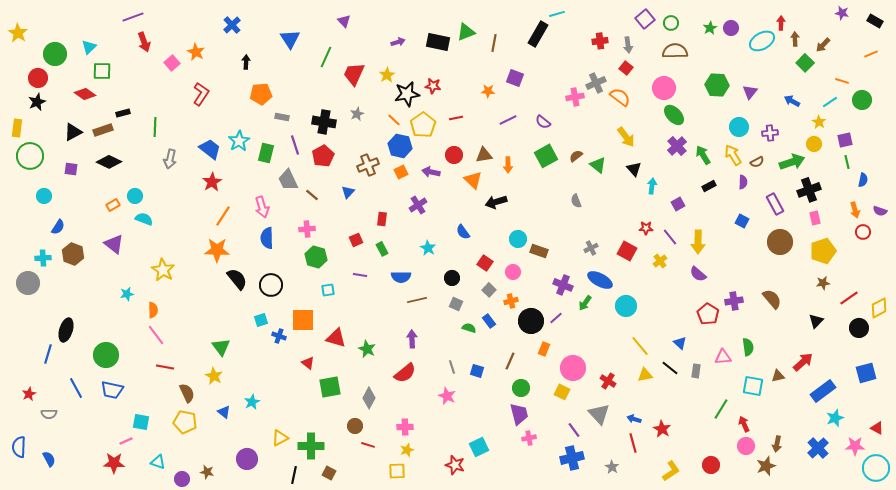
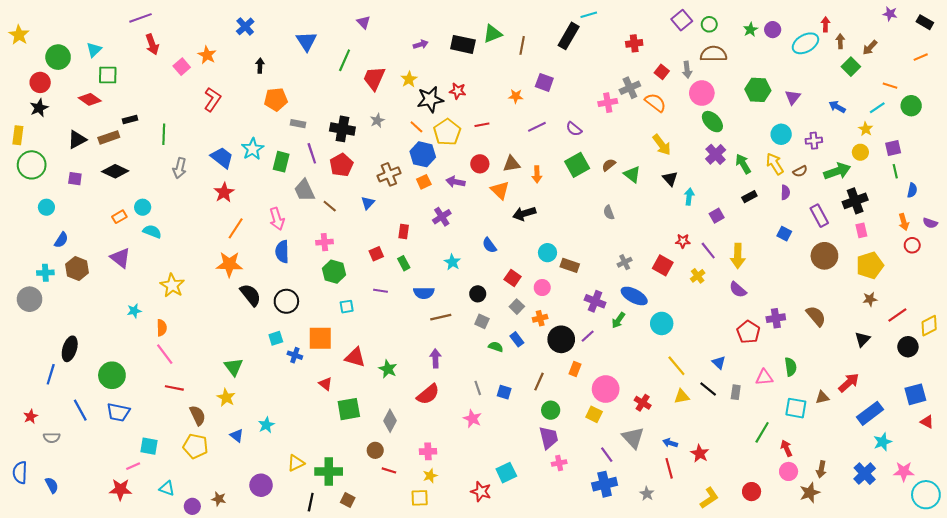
gray arrow: (628, 45) -> (687, 70), moved
red triangle: (877, 428) -> (927, 422), moved

